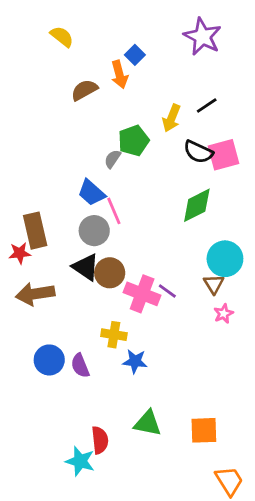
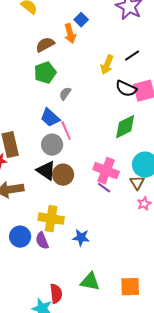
green pentagon: (134, 141) -> (45, 73), moved
pink cross: (142, 294) -> (106, 171), moved
yellow cross: (114, 335) -> (51, 219), moved, size x1.4

